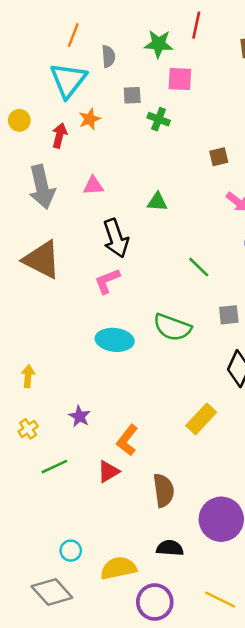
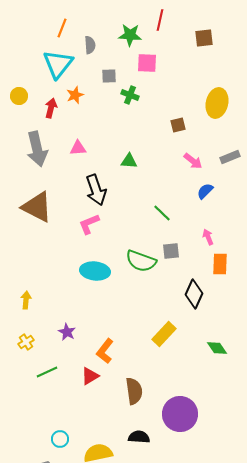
gray square: (229, 315) -> (171, 251), moved

